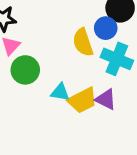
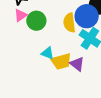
blue circle: (106, 28) -> (87, 16), size x1.5
green circle: (25, 70) -> (36, 21), moved

